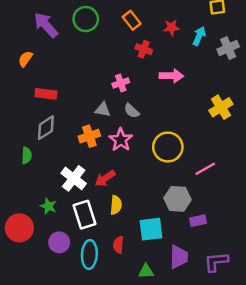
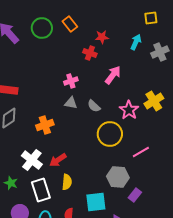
orange rectangle: (132, 20) -> (70, 24), moved
red star: (171, 27) -> (102, 37), moved
pink arrow: (171, 76) -> (113, 75), turned -54
gray triangle: (103, 110) -> (71, 103), moved
gray semicircle: (132, 111) -> (94, 106), moved
pink star: (121, 140) -> (129, 110), moved
purple rectangle: (198, 221) -> (135, 195), turned -40

